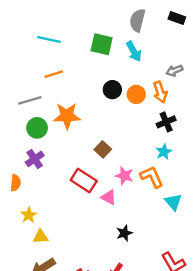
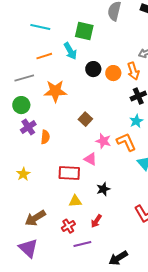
cyan arrow: (134, 51) -> (70, 51), moved
green circle: (37, 128) -> (21, 105), moved
red rectangle: (84, 180) -> (69, 173), moved, turned -30
orange semicircle: (16, 183) -> (45, 137), moved
yellow triangle: (41, 237) -> (75, 201), moved

